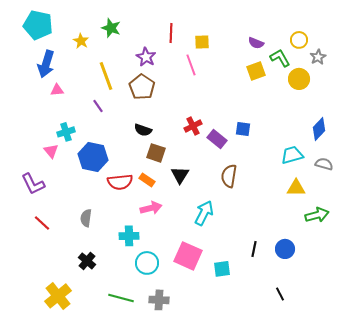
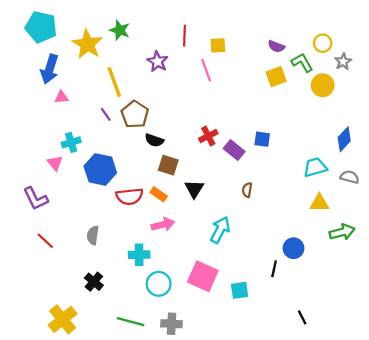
yellow star: (81, 41) -> (87, 44), size x1.8
brown pentagon: (142, 87) -> (135, 114), moved
brown semicircle: (229, 176) -> (247, 190), size x0.6
blue circle: (285, 249) -> (293, 248), moved

